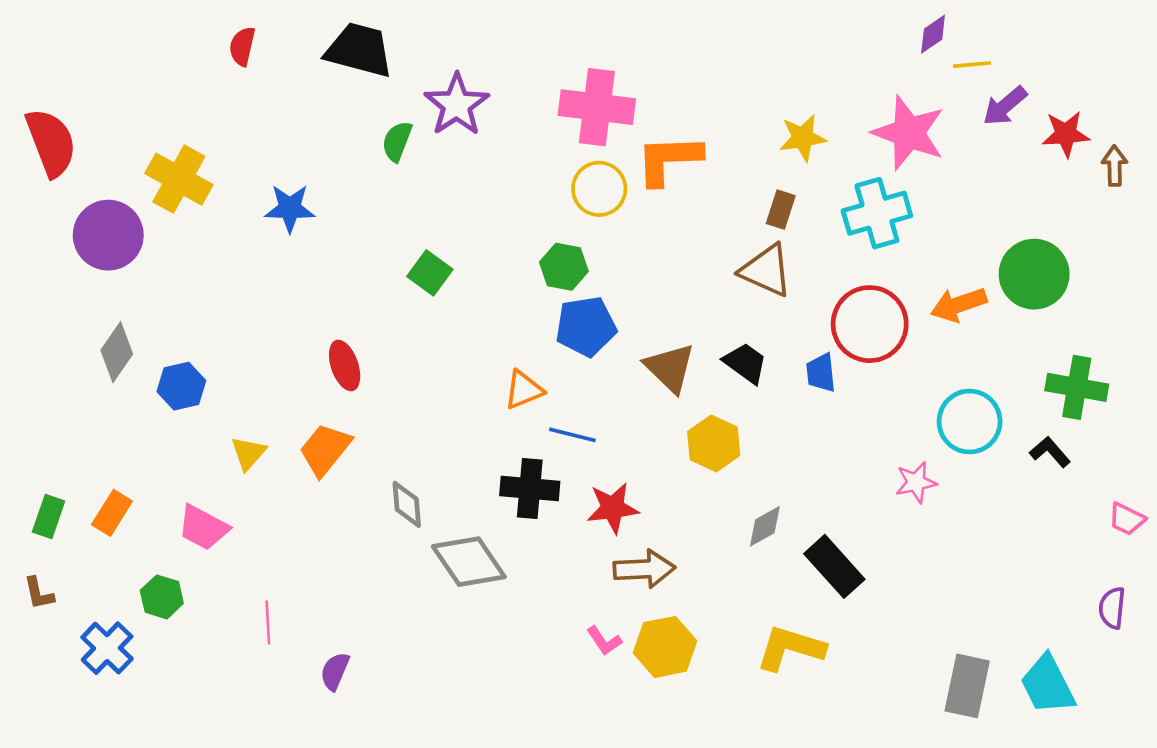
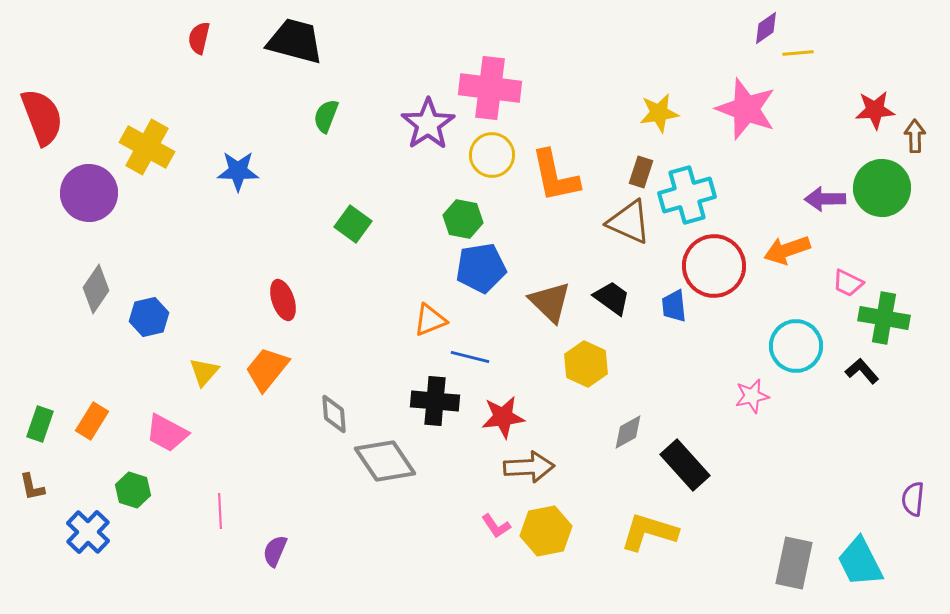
purple star: (457, 105) -> (428, 124), moved
purple arrow: (1005, 106) -> (825, 199), moved, turned 39
orange L-shape: (669, 160) -> (555, 176), moved, turned -100
cyan cross: (877, 213) -> (687, 195), moved
green circle: (1034, 274) -> (882, 188), moved
pink trapezoid: (1127, 519) -> (848, 283), moved

